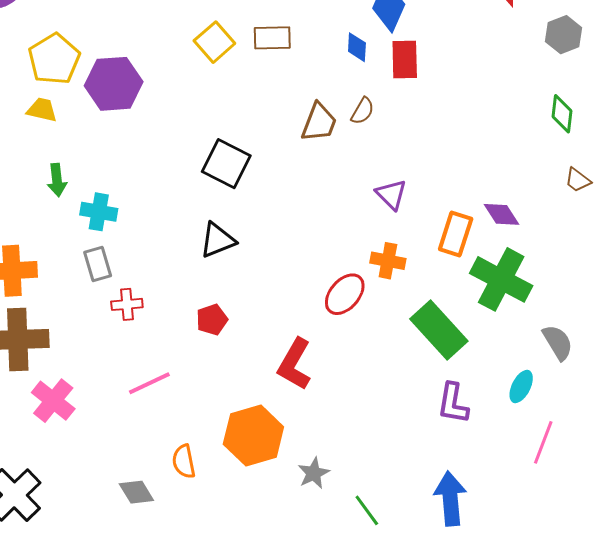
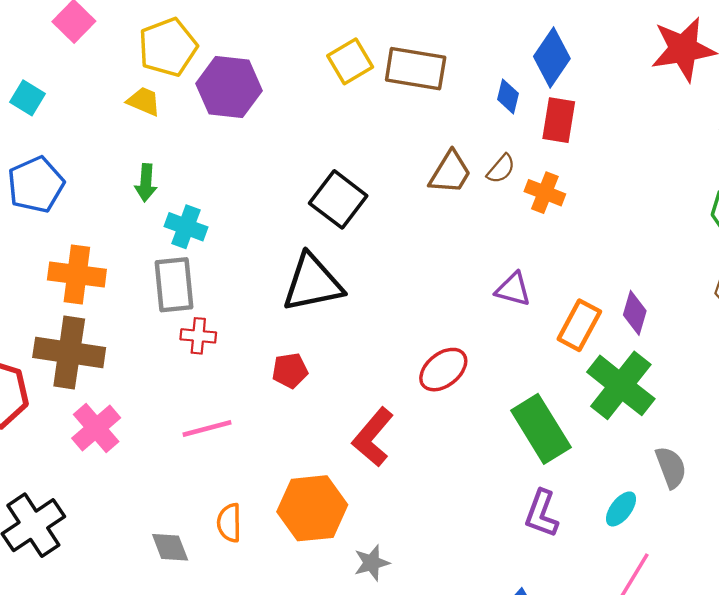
brown rectangle: (272, 38) -> (416, 69), size x1.4
purple triangle: (391, 194) -> (513, 289), moved, turned -40
purple diamond: (502, 214) -> (635, 313), turned 39
black triangle: (218, 240) -> (313, 283), size x1.5
orange cross: (388, 261) -> (545, 193), moved
gray rectangle: (98, 264) -> (174, 285), size x1.4

